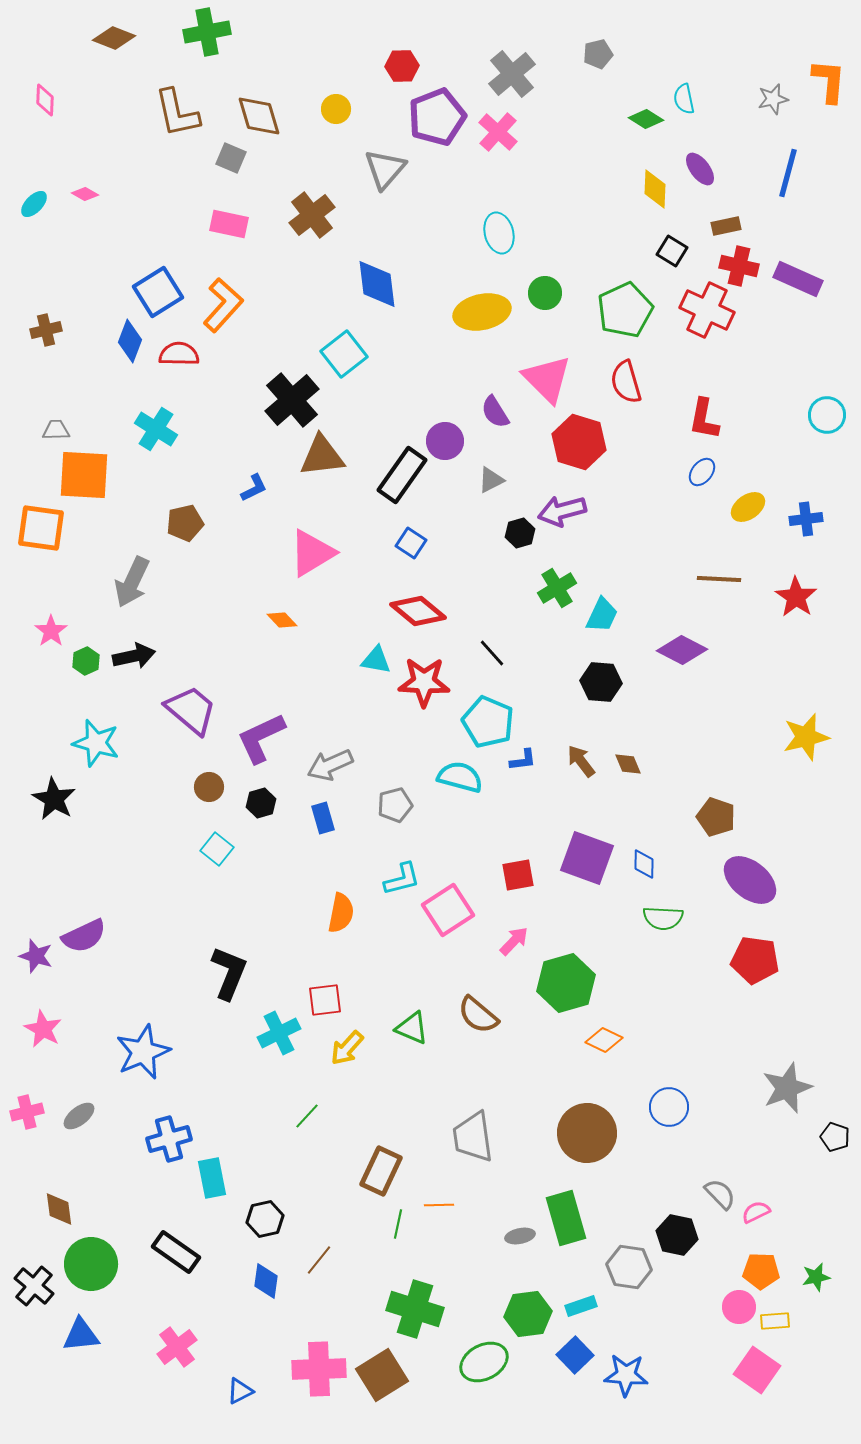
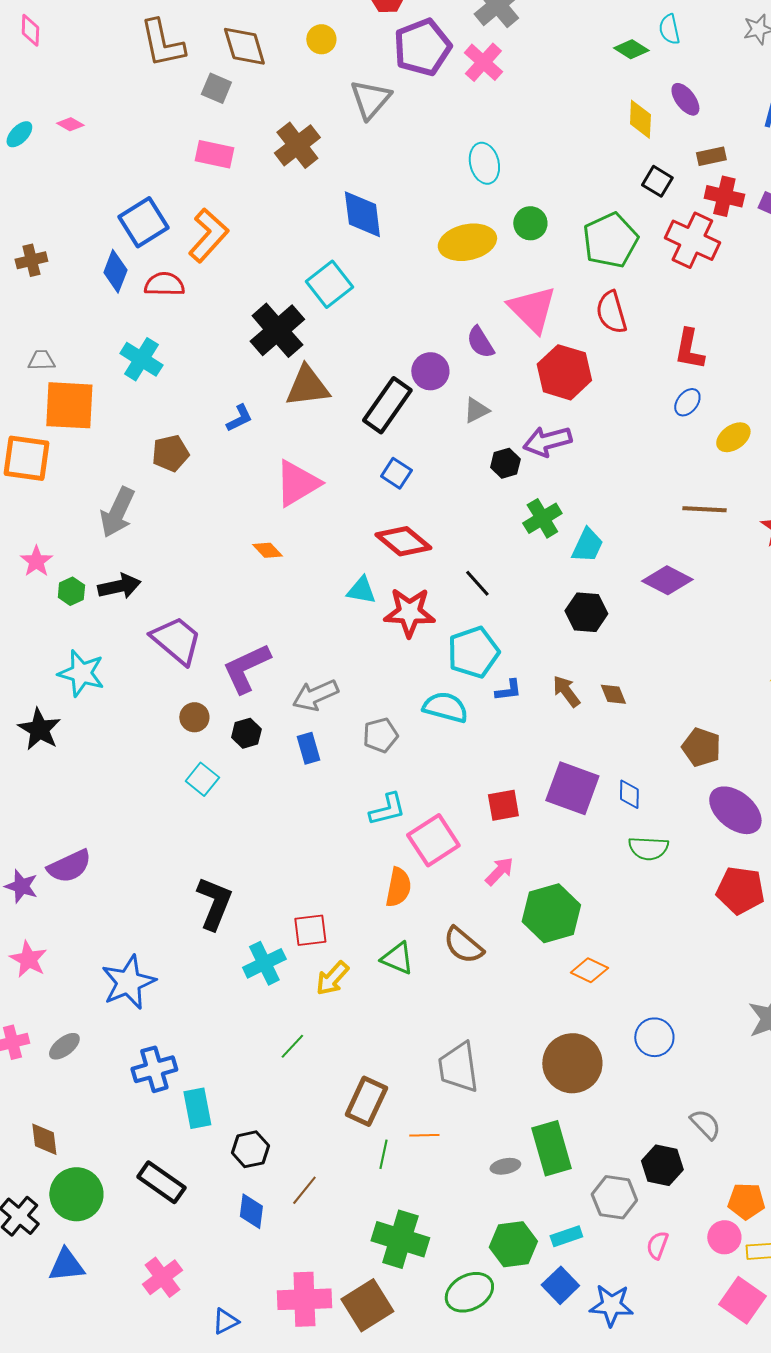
cyan pentagon: (488, 722) -> (473, 652), turned 30
orange semicircle: (341, 913) -> (398, 887), moved
pink semicircle: (756, 1212) -> (657, 1245), moved, turned -44

